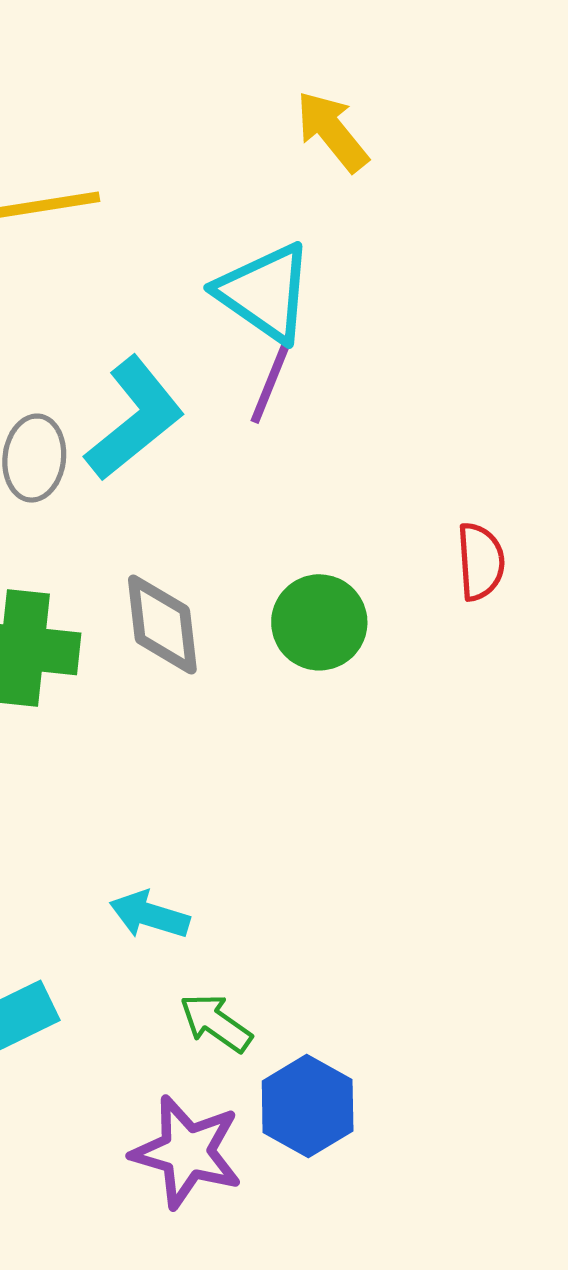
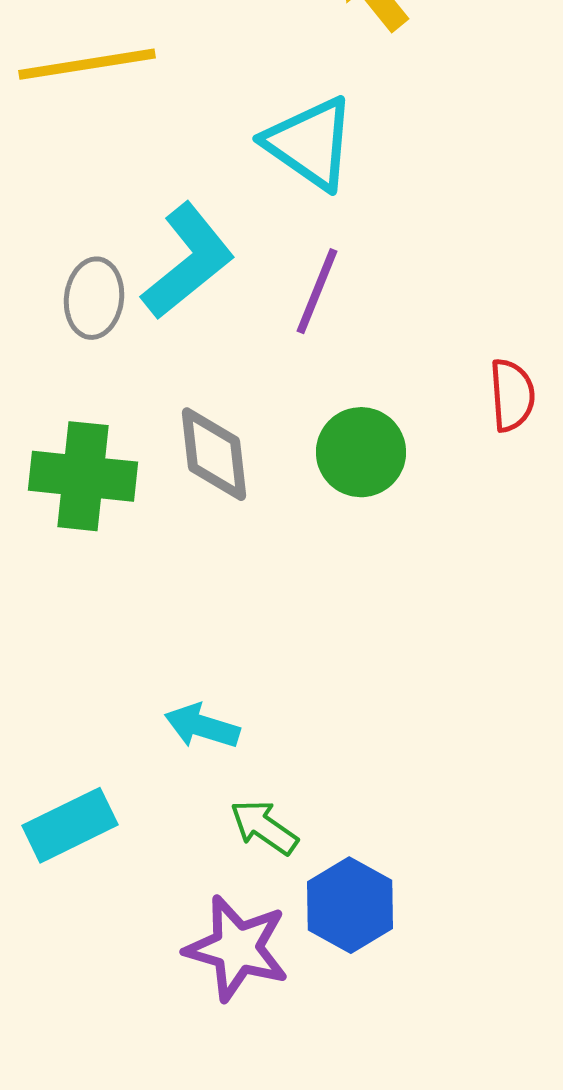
purple line: (272, 378) -> (317, 291), moved

